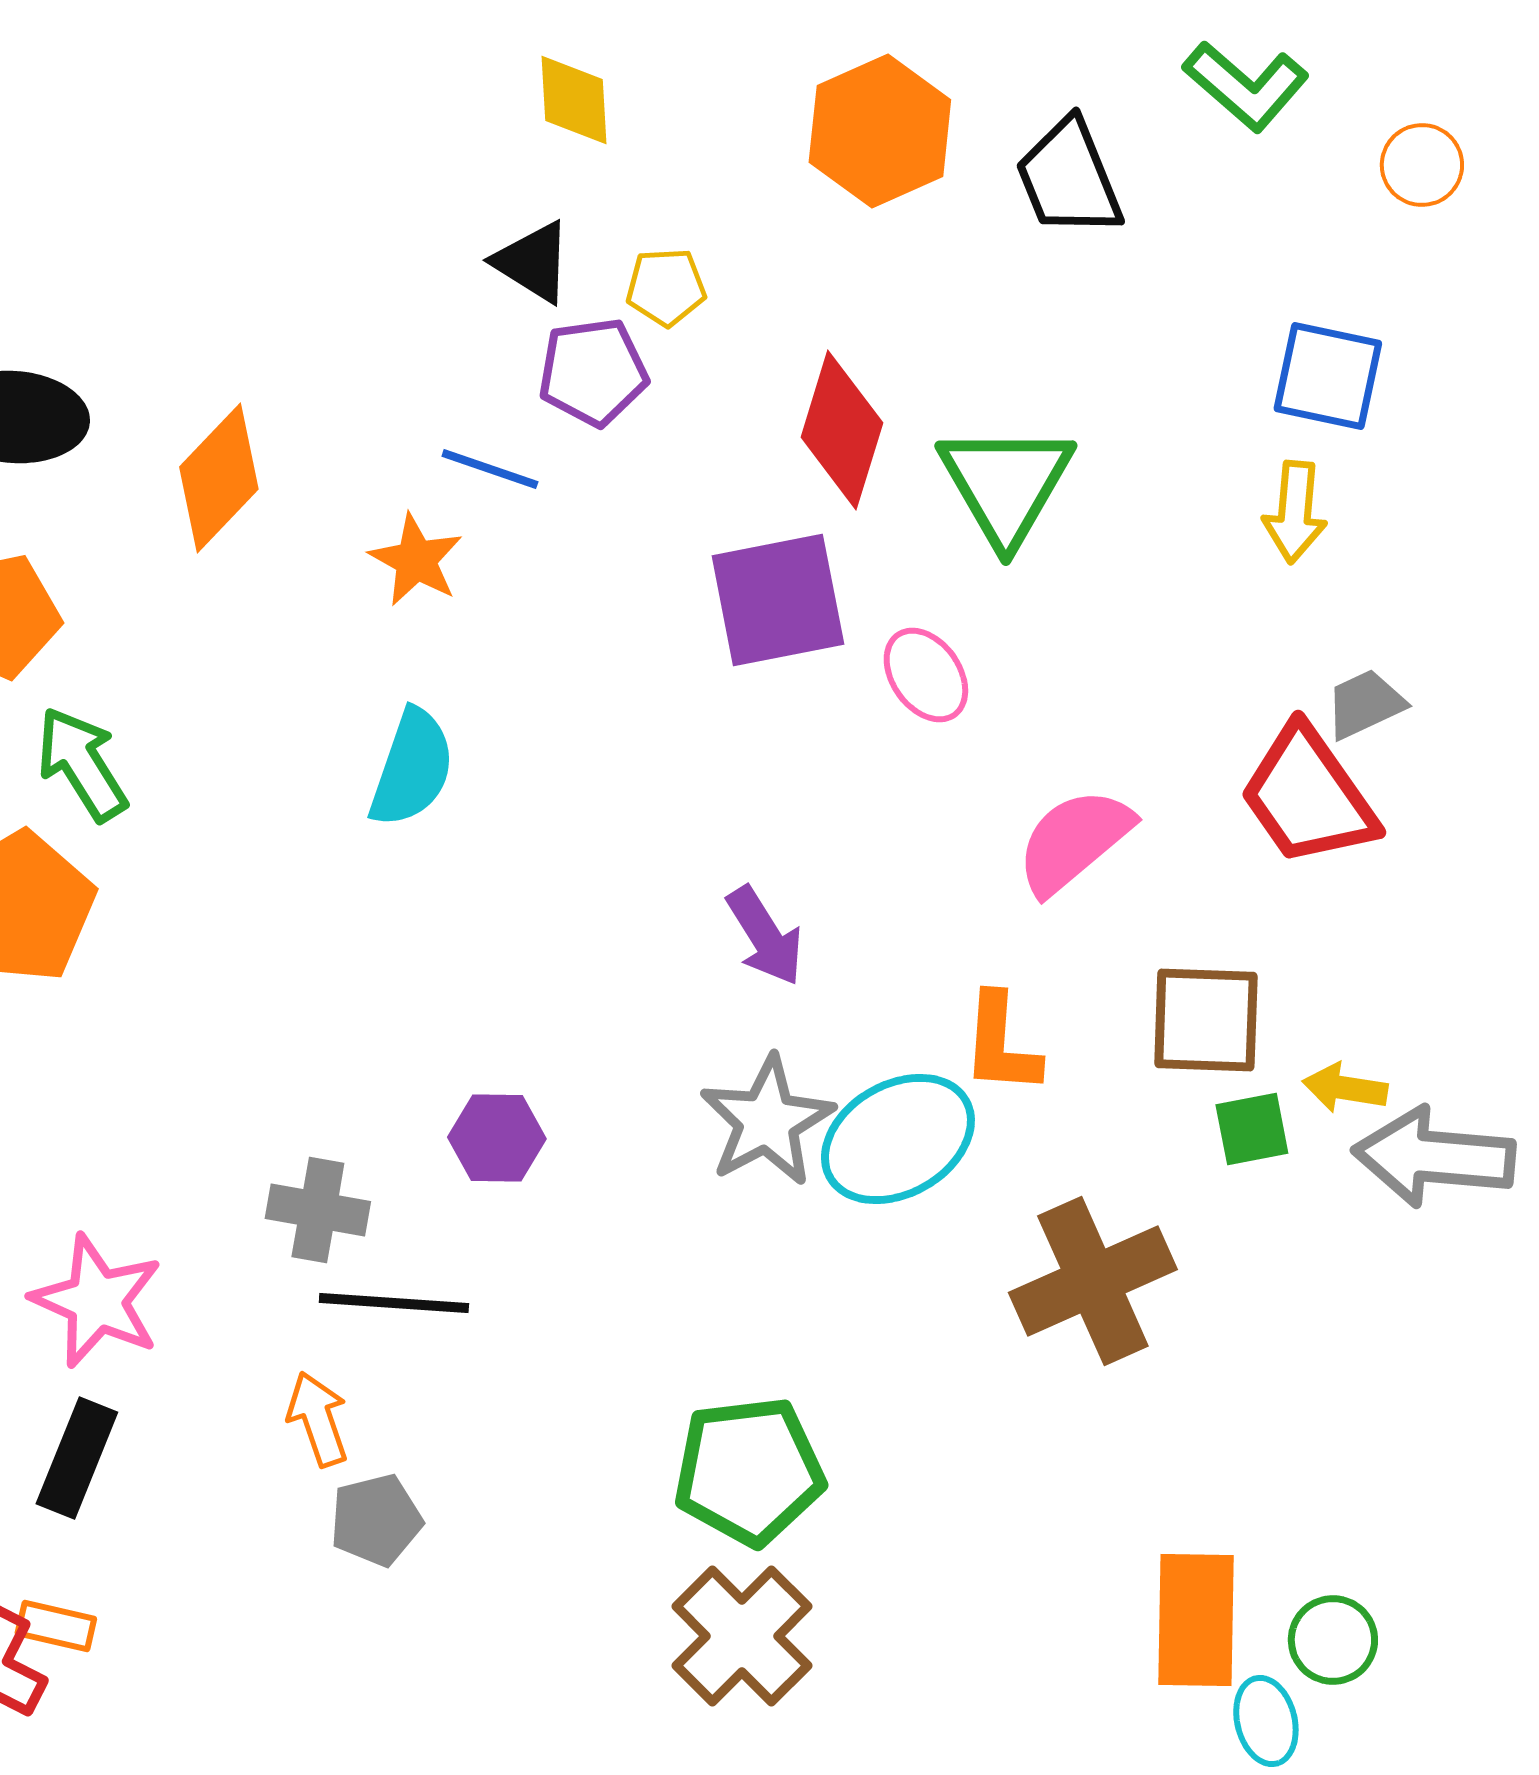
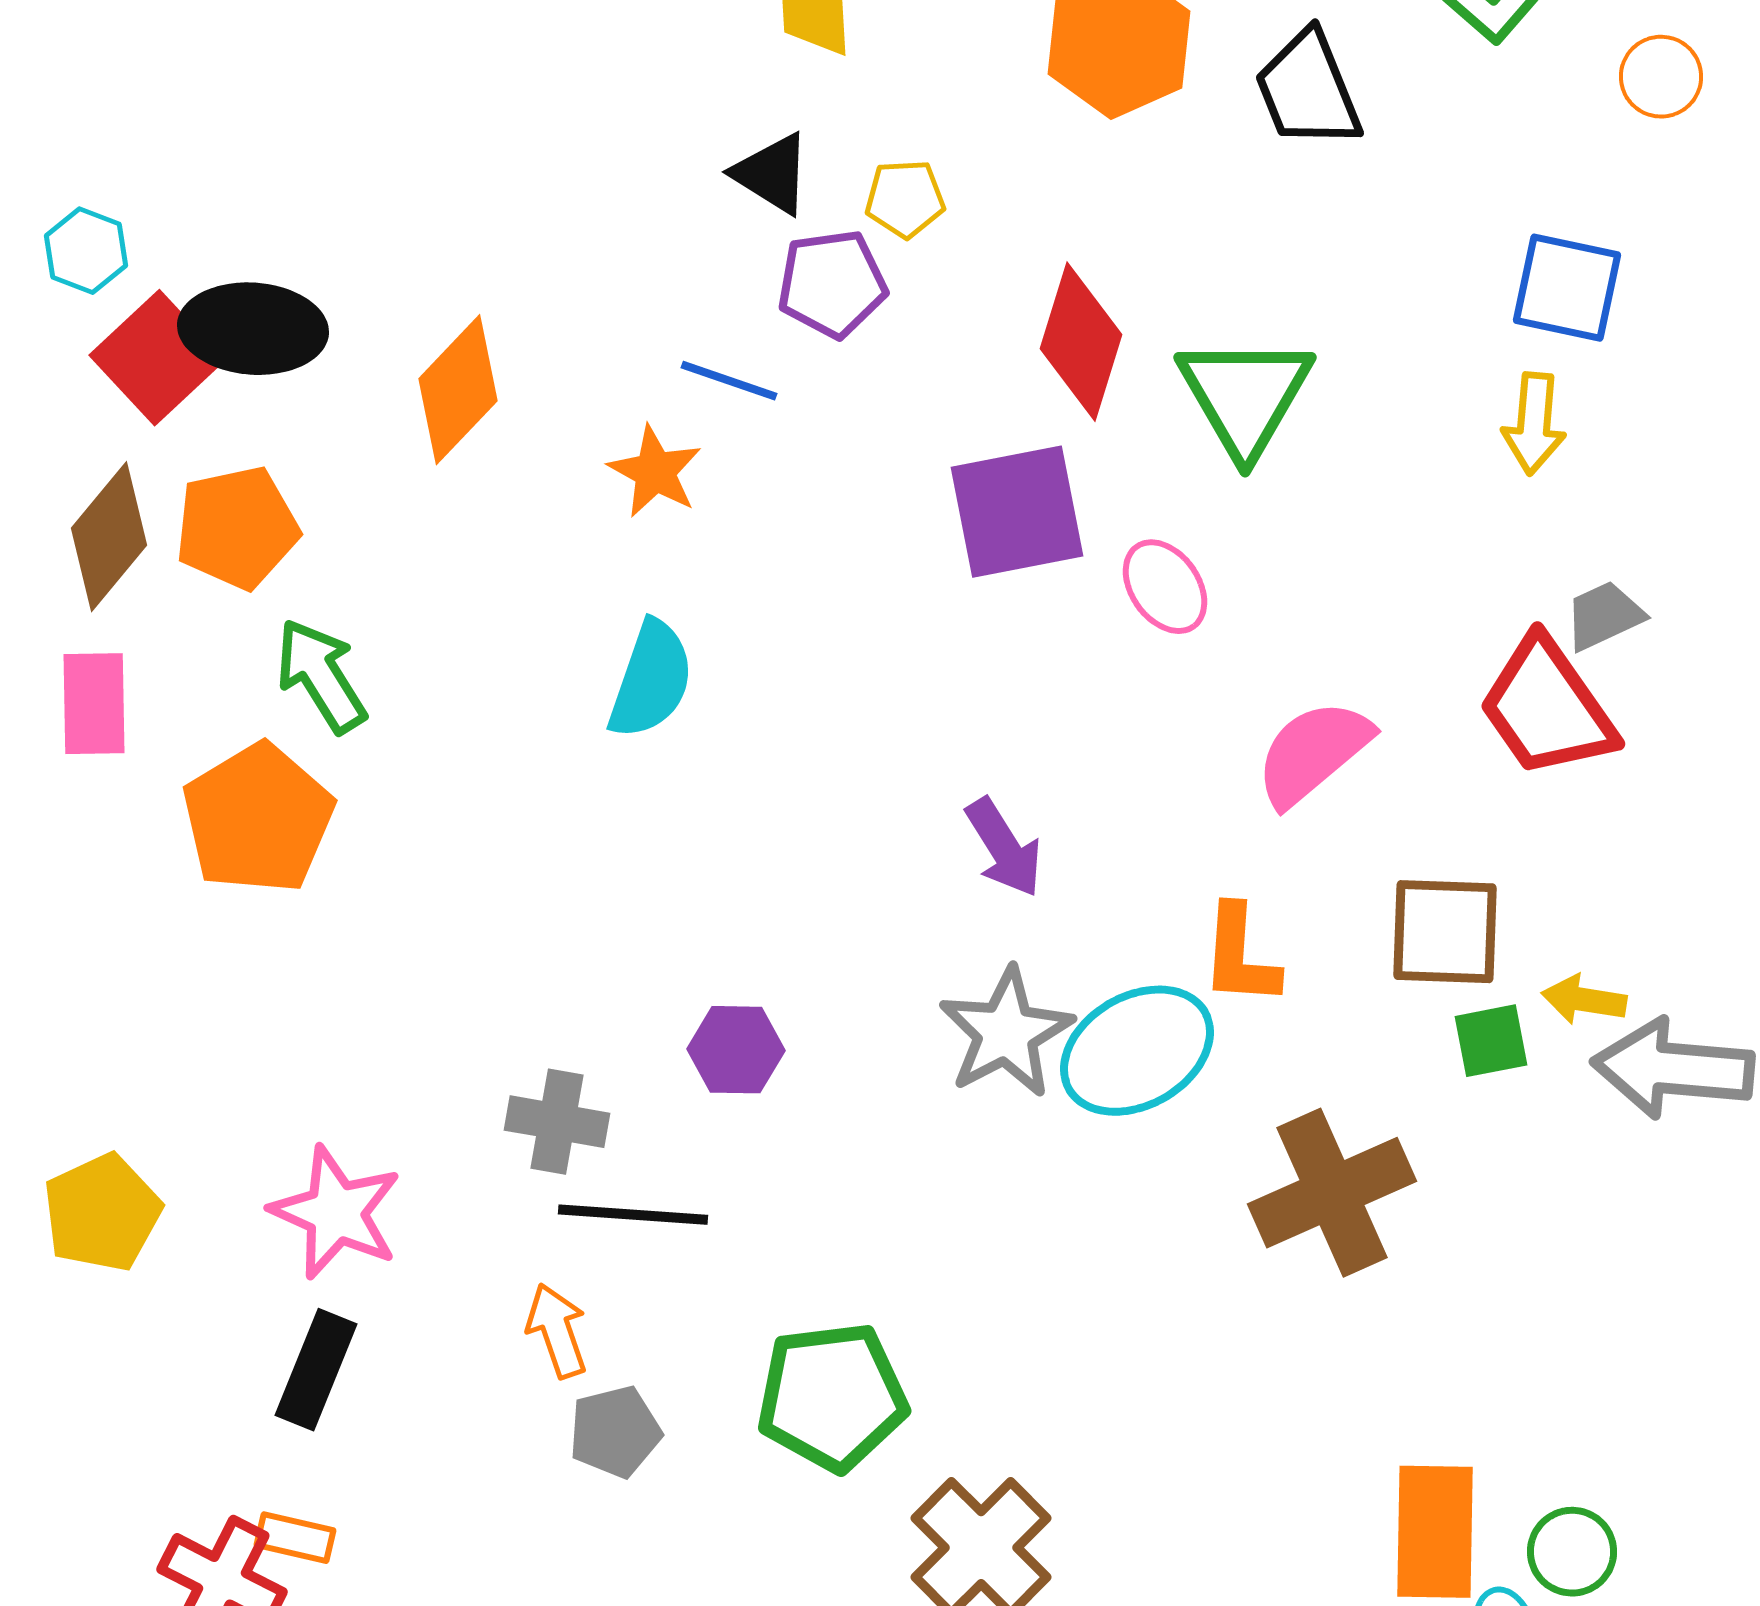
green pentagon: (749, 1471) -> (832, 1397), moved

